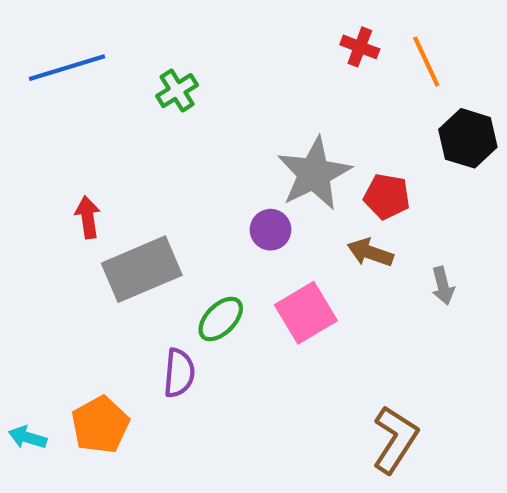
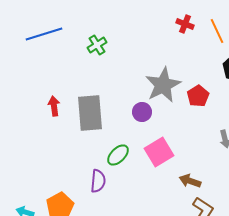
red pentagon: (387, 196) -> (198, 96), turned 30
brown arrow: (370, 253) -> (190, 181), moved
gray rectangle: (142, 269) -> (90, 113), moved, turned -72

